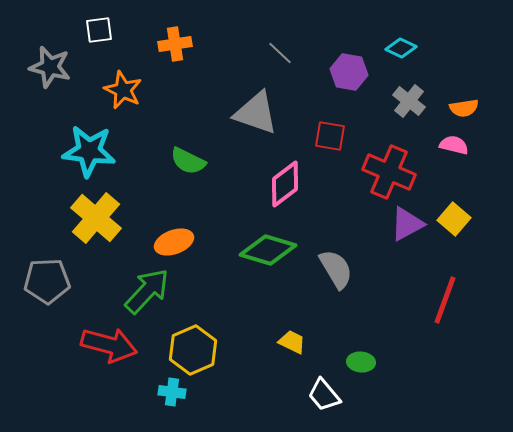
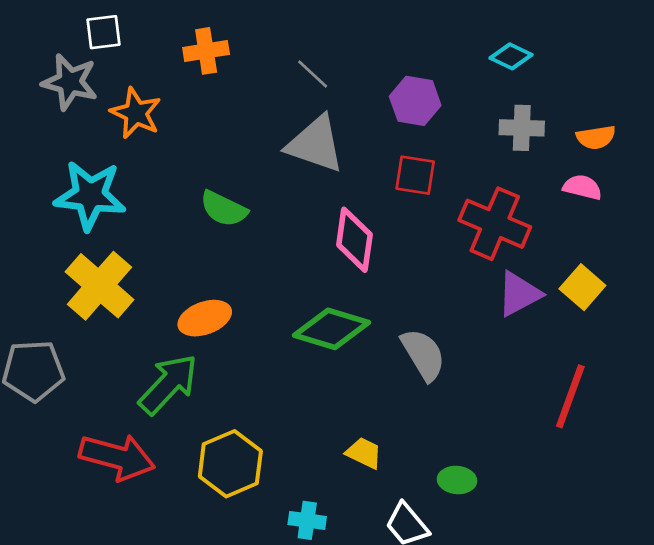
gray line: (280, 53) -> (313, 74), moved
gray star: (50, 67) -> (70, 82), moved
purple hexagon: (349, 72) -> (415, 101), moved
gray cross: (409, 101) -> (522, 128), turned -36
pink diamond: (285, 184) -> (354, 240), turned -45
cyan cross: (172, 392) -> (307, 520), moved

